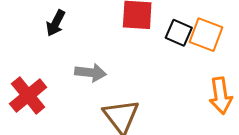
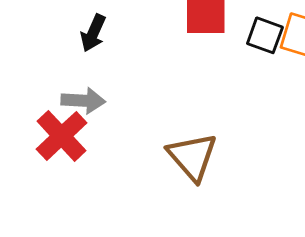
gray arrow: (91, 73) -> (83, 101), moved

